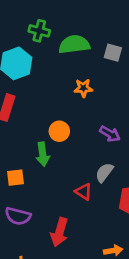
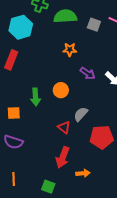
orange circle: (59, 131) -> (61, 90), moved
purple arrow: (110, 134) -> (88, 73), moved
red arrow: (59, 232) -> (63, 157), moved

